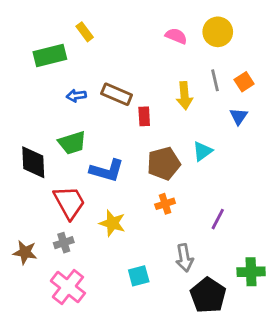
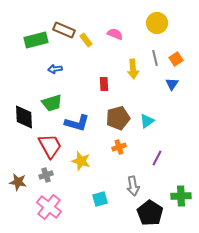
yellow rectangle: (85, 32) -> (86, 40), moved
pink semicircle: (176, 36) -> (115, 34), moved
brown rectangle: (117, 94) -> (64, 30), moved
cyan triangle: (202, 151) -> (147, 121), moved

